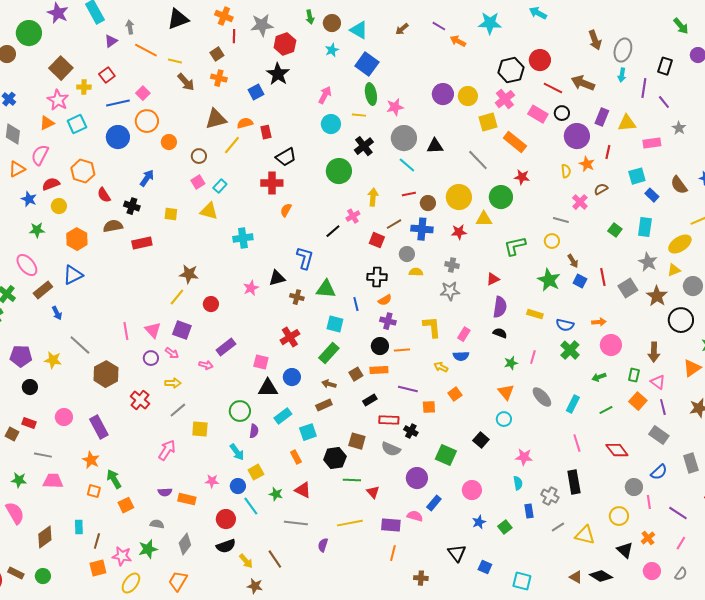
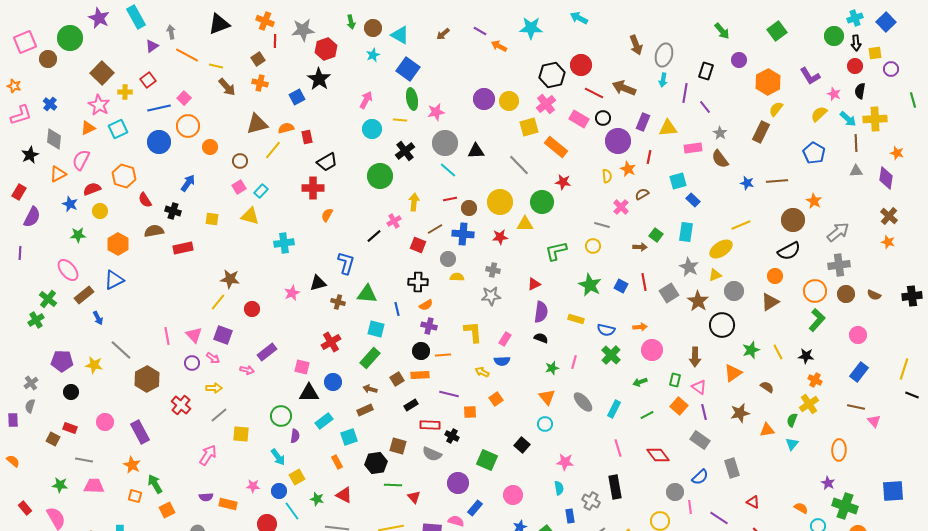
brown semicircle: (679, 185) -> (720, 159), moved
brown arrow: (573, 261) -> (640, 247), moved, turned -56

